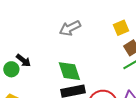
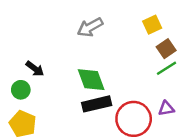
green circle: (11, 69) -> (21, 90), moved

